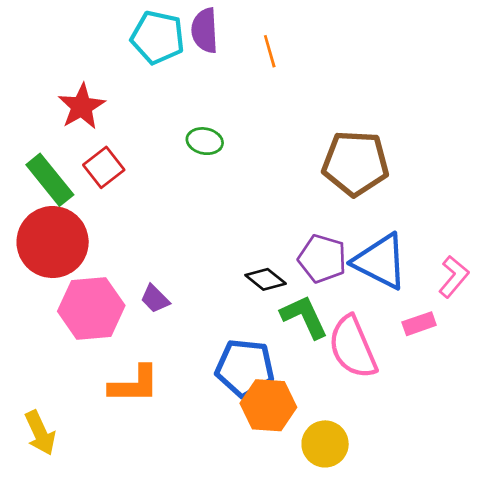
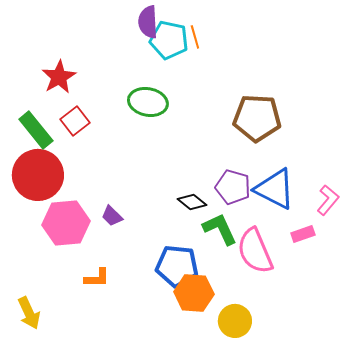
cyan pentagon: (158, 37) -> (169, 40), moved
green ellipse: (205, 141) -> (148, 102), size x1.5
orange L-shape: (134, 385) -> (97, 278), size x0.7

